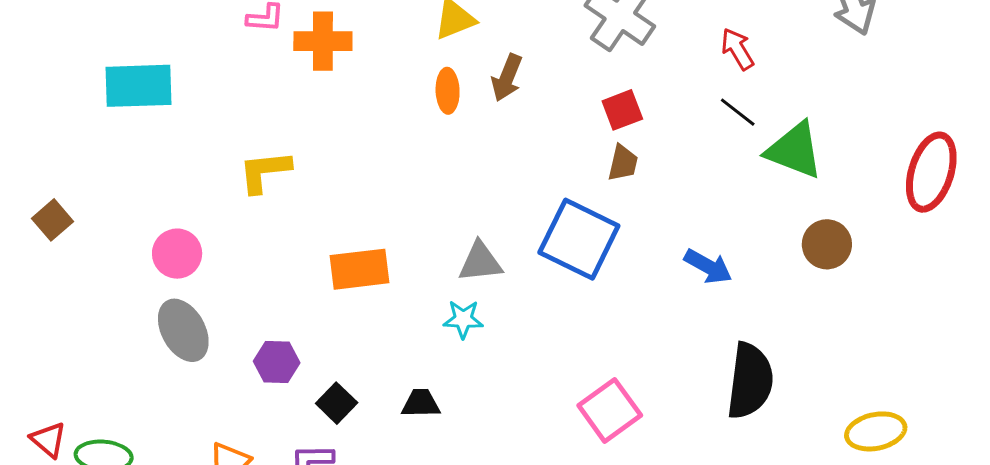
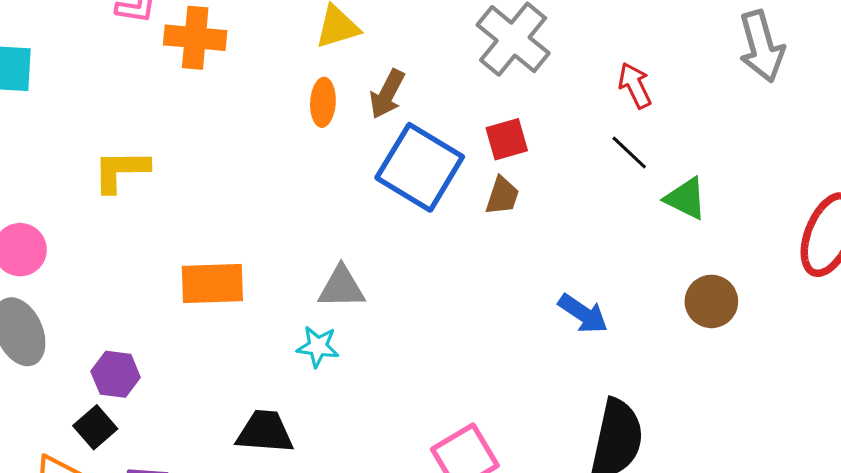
green triangle: (794, 150) -> (686, 198), size x0.7
blue square: (579, 239) -> (420, 167), moved
black square: (337, 403) -> (95, 427), moved
black trapezoid: (421, 403) -> (265, 432), size x1.4

